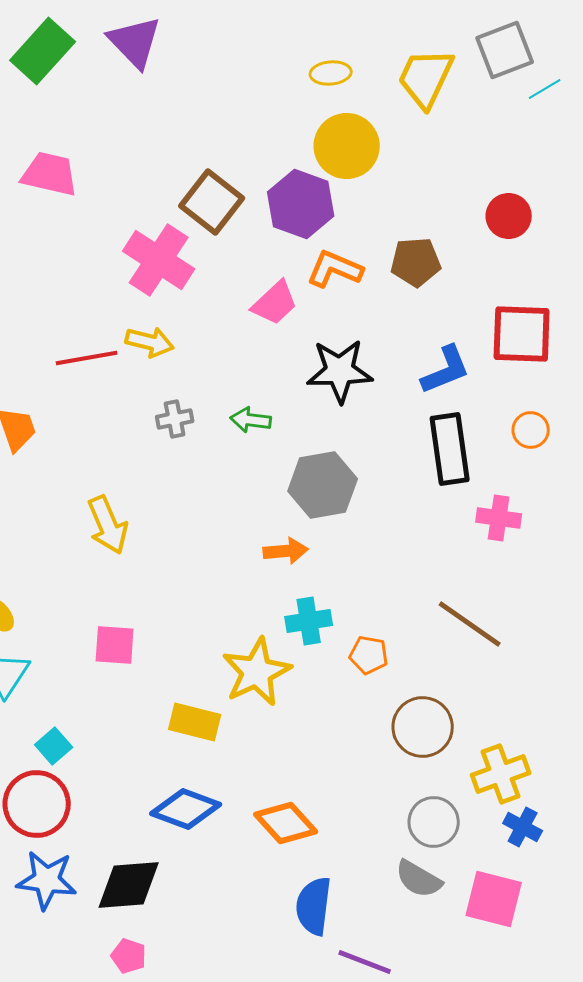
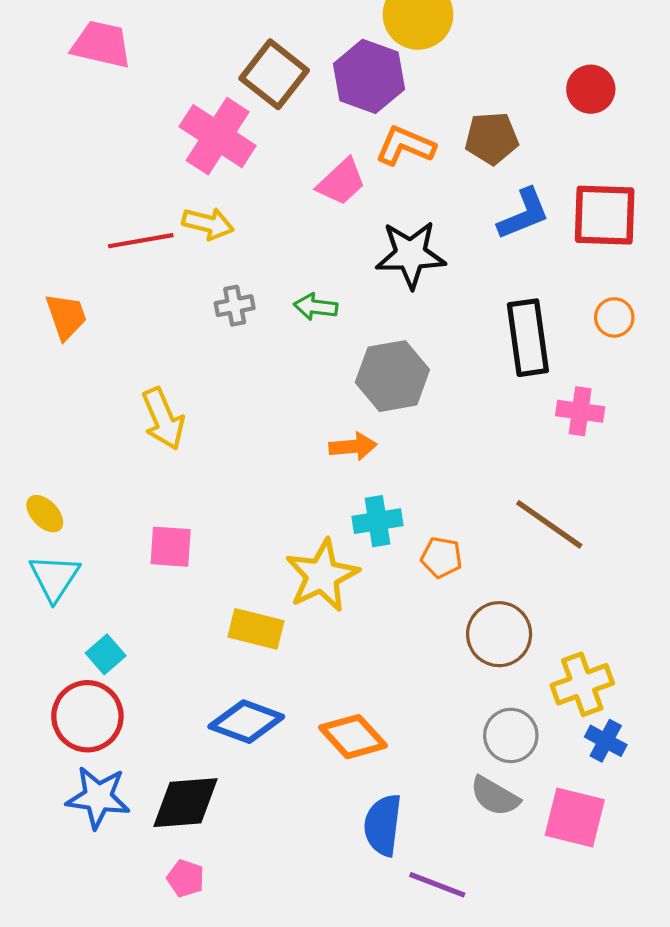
blue L-shape: (446, 370) -> (524, 214), moved

